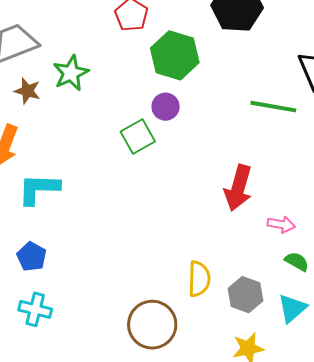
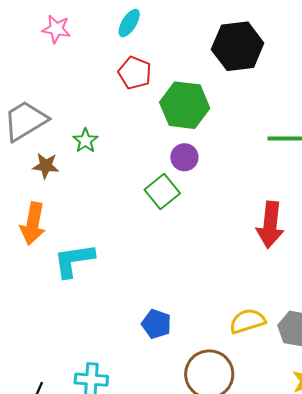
green star: (71, 73) -> (85, 141), size x0.7
blue pentagon: (32, 257) -> (156, 324), moved
yellow semicircle: (199, 279) -> (247, 321), turned -99

